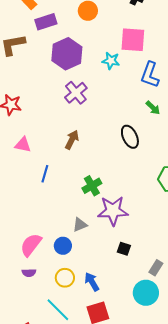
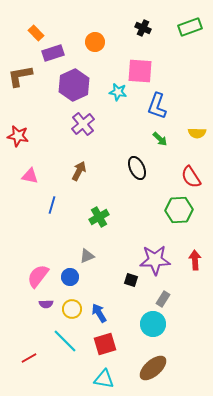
purple star: (113, 211) -> (155, 260), moved
purple semicircle: (29, 273) -> (46, 304), moved

